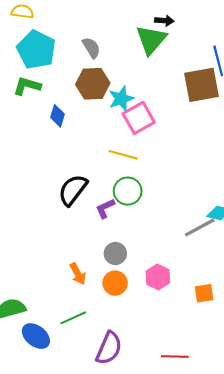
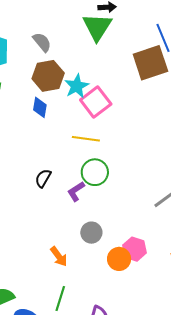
blue diamond: (57, 116) -> (40, 107), moved
black semicircle: (73, 190) -> (43, 178), size x0.6
orange circle: (115, 283) -> (119, 259), moved
green line: (73, 318) -> (60, 298), turned -40

